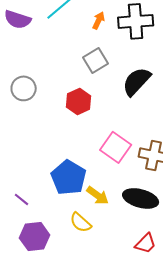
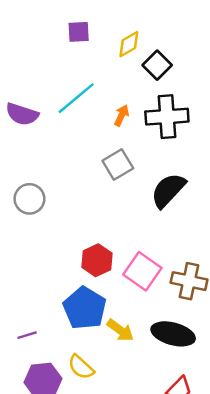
red hexagon: (79, 101) -> (97, 260), moved
purple line: (22, 199) -> (27, 335), turned -56
yellow semicircle: (81, 222) -> (81, 367), moved

